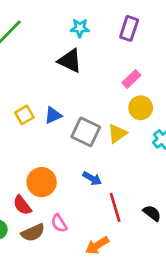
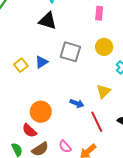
pink rectangle: (131, 79) -> (99, 13), moved, turned -32
gray square: (86, 132) -> (70, 52), moved
yellow triangle: (117, 134) -> (103, 91), moved
pink semicircle: (59, 223) -> (65, 147), moved

